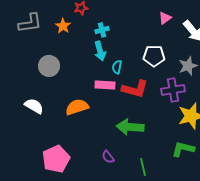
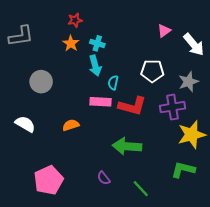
orange star: (63, 26) -> (71, 43), moved
cyan cross: (102, 30) -> (97, 43), turned 32
orange semicircle: (77, 107) -> (71, 125), size x0.7
green line: (143, 167) -> (141, 189), turned -30

